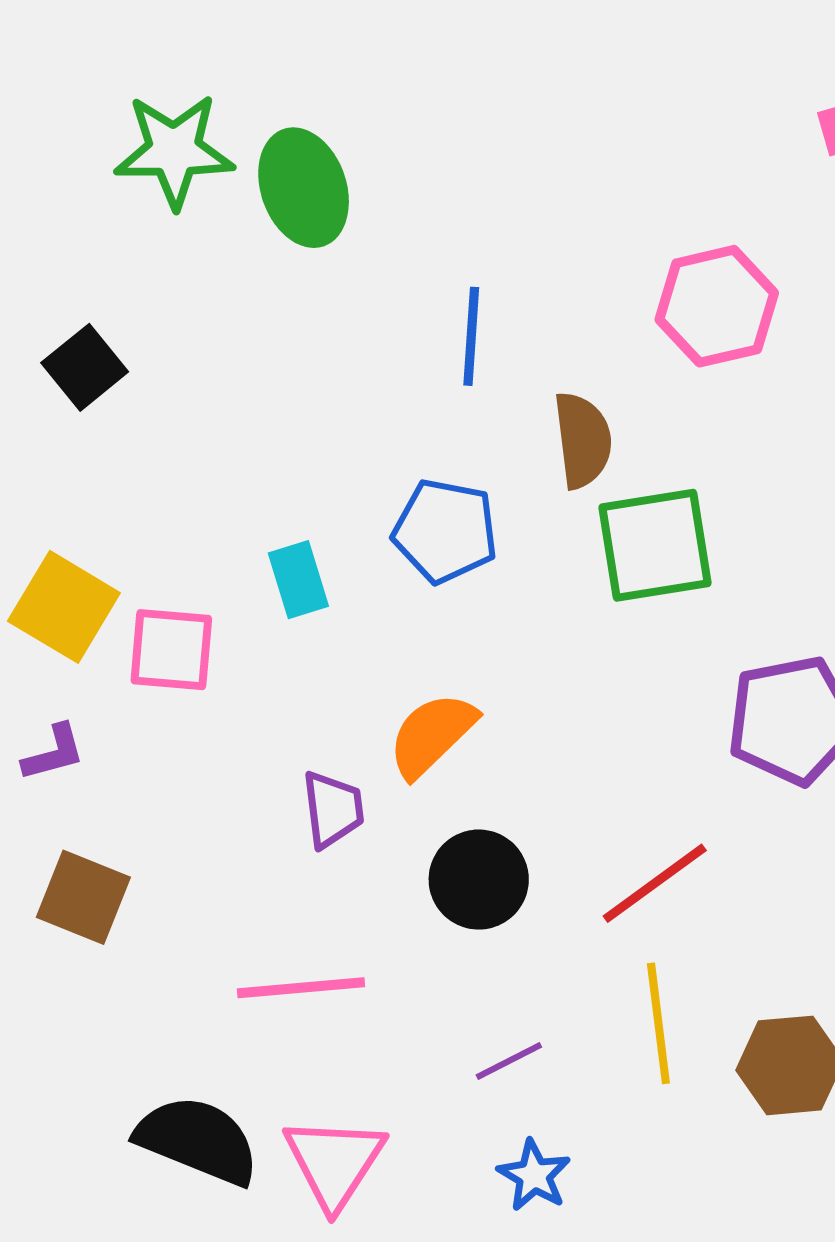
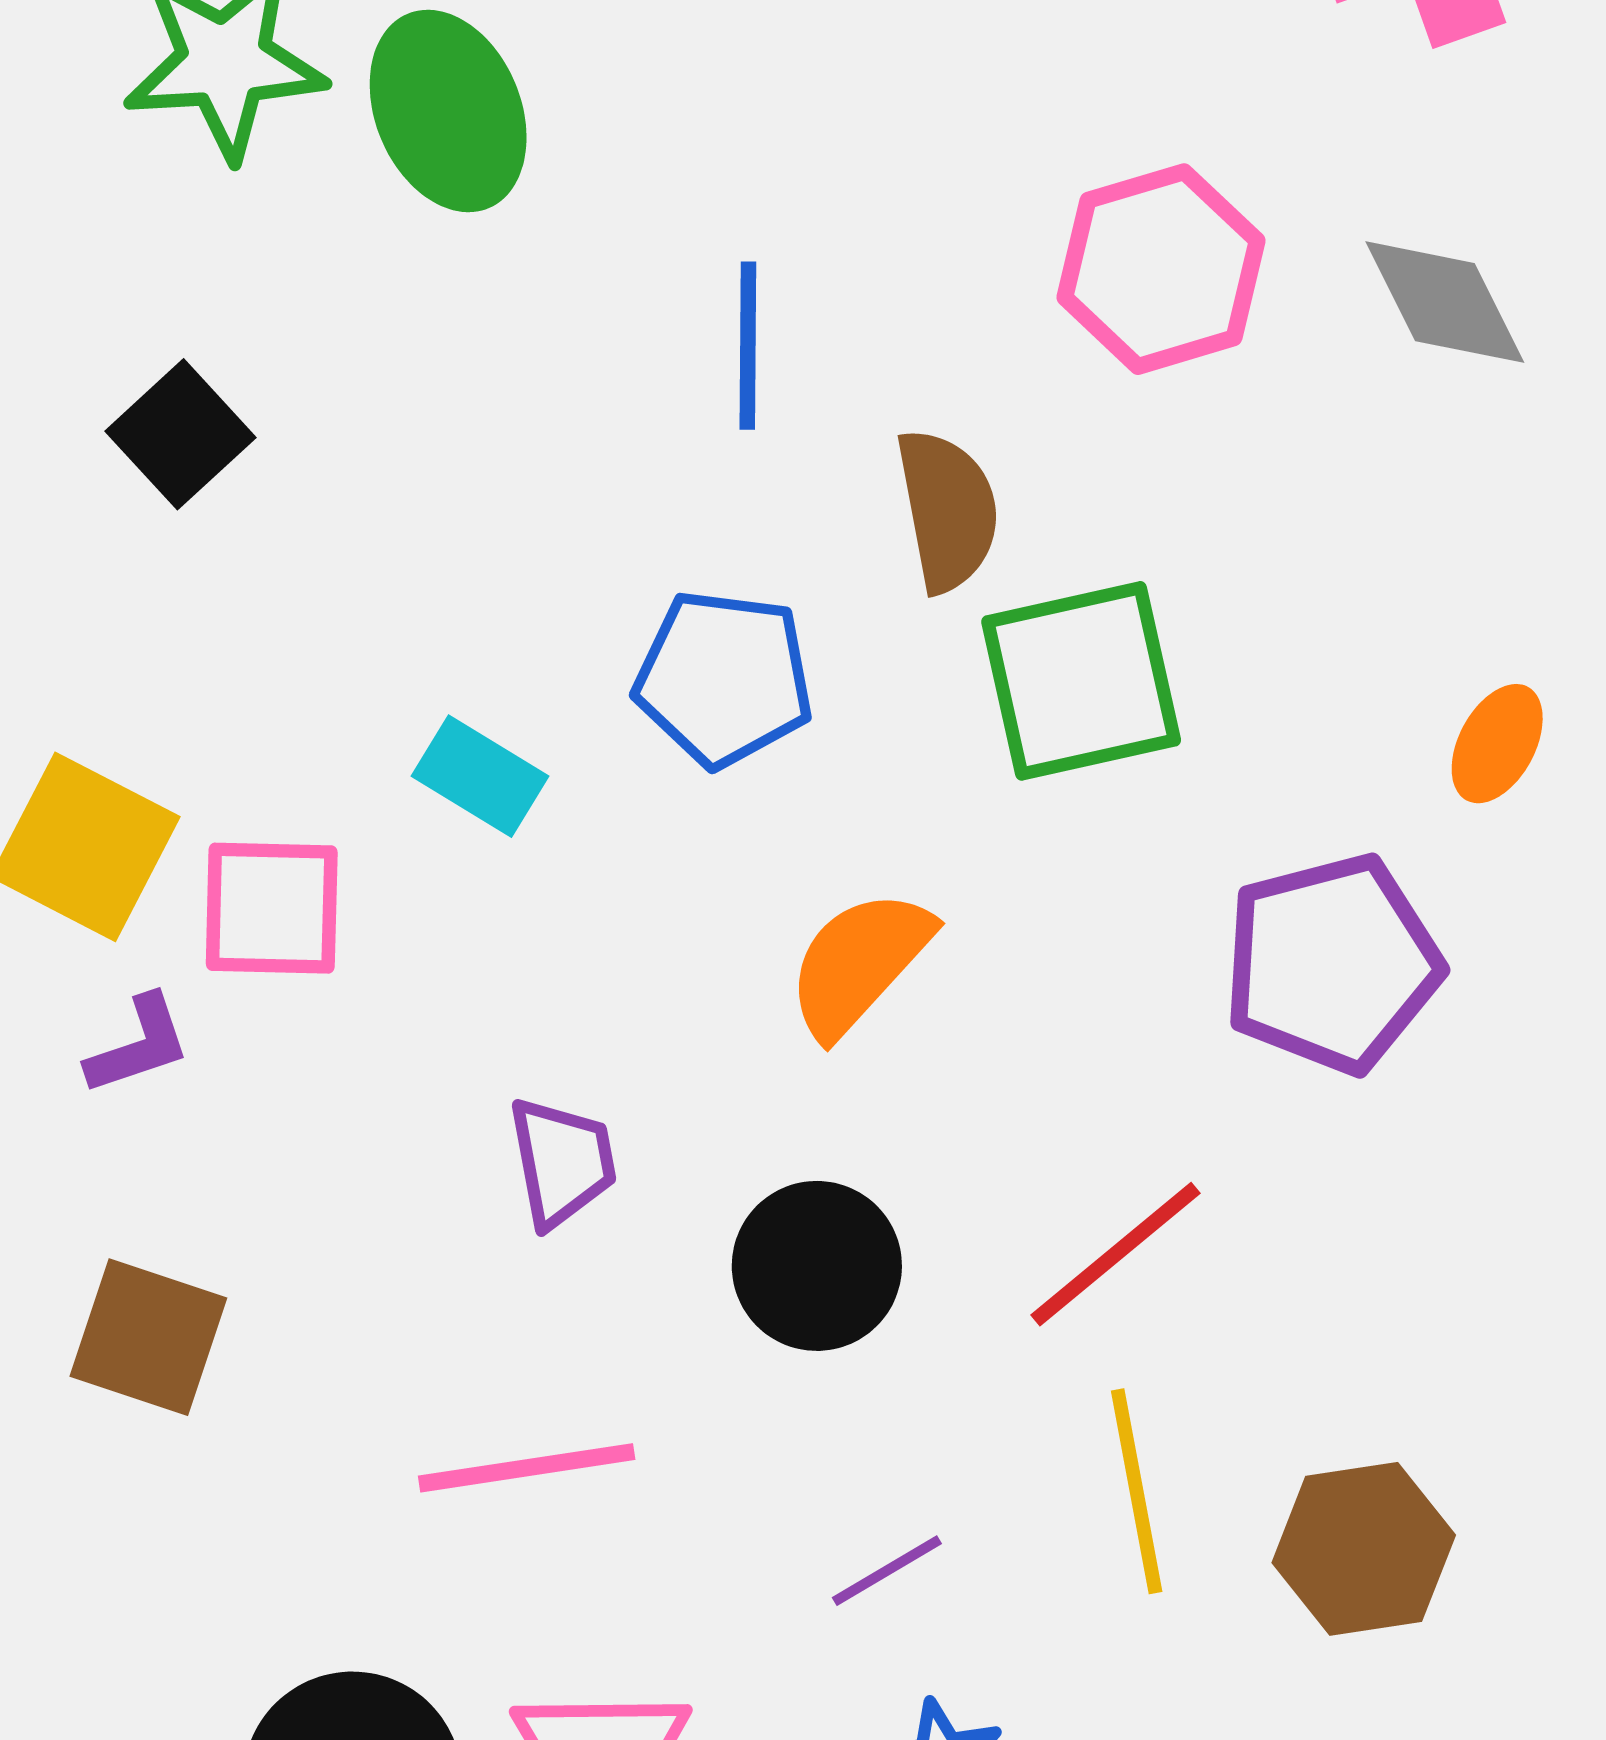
black square: (85, 367) -> (180, 434), moved
cyan rectangle: (298, 580) -> (480, 776), turned -38
orange semicircle: (432, 735) -> (859, 963), moved
purple L-shape: (54, 753) -> (139, 1045), moved

